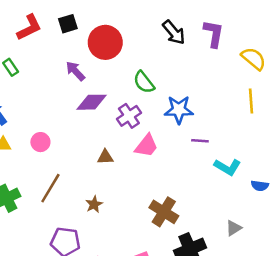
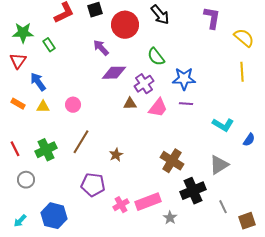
black arrow: (174, 32) -> (160, 15), moved
purple line: (200, 141) -> (186, 104), moved
brown triangle: (105, 157) -> (130, 104), moved
blue semicircle: (260, 186) -> (249, 140), turned -64
gray triangle: (234, 228) -> (219, 165), moved, size x1.5

